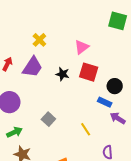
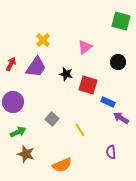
red square: (89, 72) -> (88, 85), moved
black circle: (115, 86) -> (118, 62), moved
yellow line: (86, 129) -> (80, 130), moved

